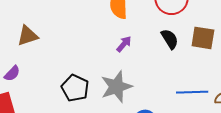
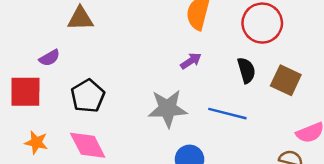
black pentagon: (75, 88) -> (88, 96), moved
blue line: (192, 92) -> (227, 114), moved

